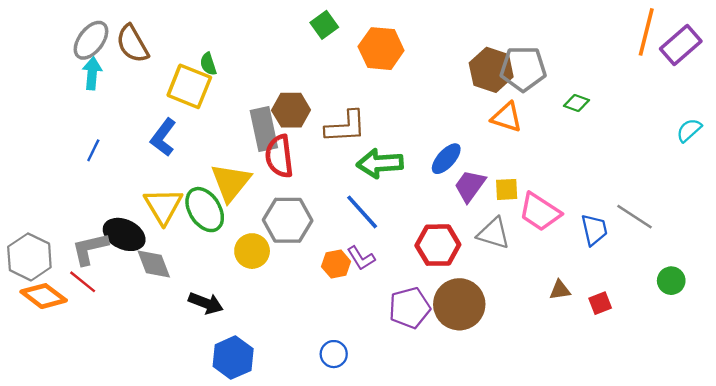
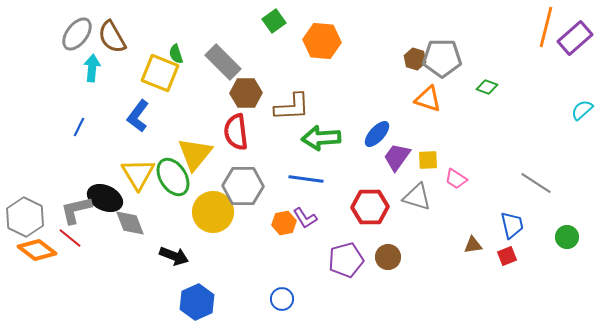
brown hexagon: (491, 70) -> (415, 59), size x0.6
cyan arrow: (92, 73) -> (92, 68), moved
gray rectangle: (264, 129) -> (223, 62), moved, turned -33
blue line: (362, 212) -> (306, 179), turned -40
pink trapezoid: (540, 212) -> (456, 179), size x0.6
blue trapezoid: (594, 230) -> (512, 225), moved
yellow circle: (252, 251) -> (213, 212), size x1.4
brown circle: (459, 304) -> (388, 257), size x0.6

